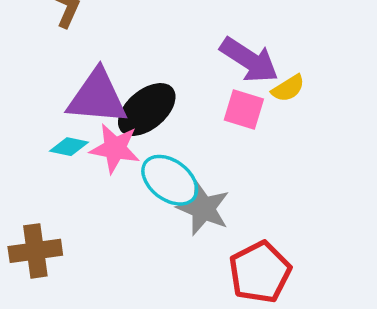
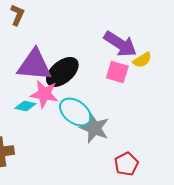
cyan diamond: (69, 147) -> (25, 106), moved
red pentagon: (260, 272) -> (126, 164), size x0.7

